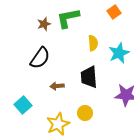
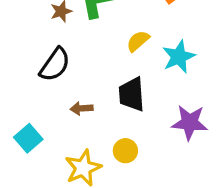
yellow semicircle: (93, 43) -> (138, 41), turned -126

